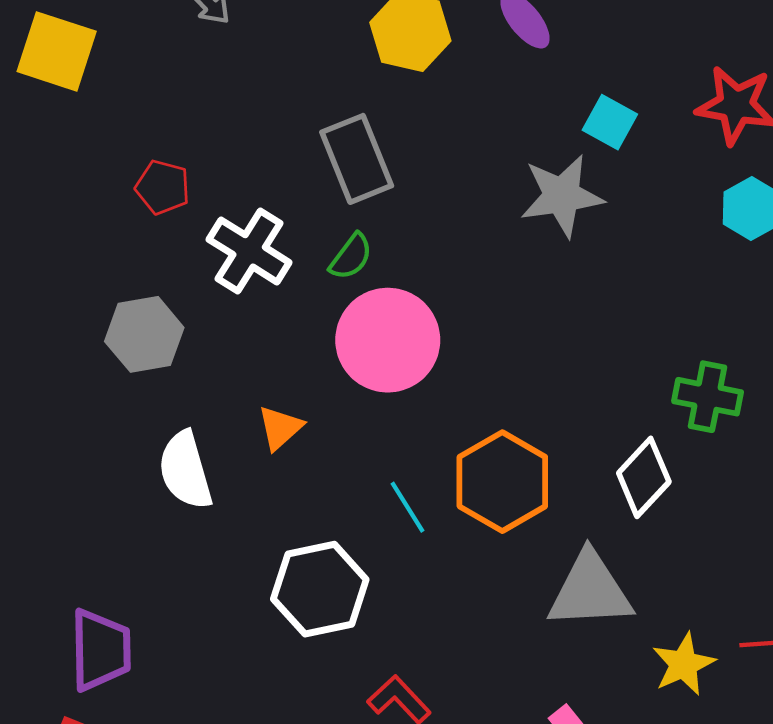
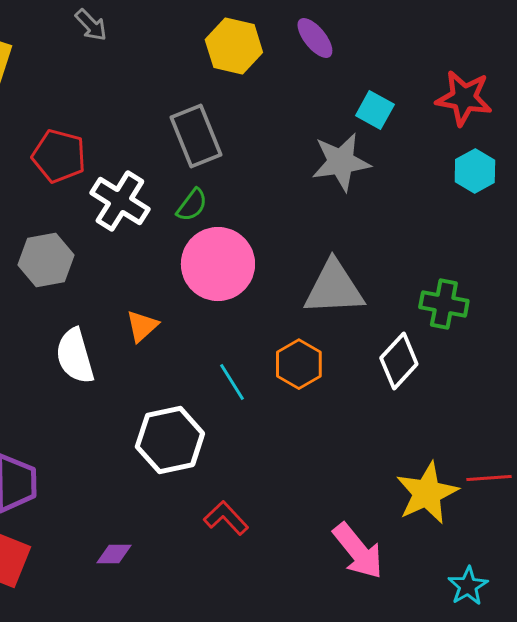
red pentagon: (163, 187) -> (59, 156), size x1.4
orange hexagon: (502, 482) -> (299, 364), size x0.7
gray triangle: (590, 591) -> (334, 288), moved
yellow star: (683, 664) -> (427, 493), size x1.4

